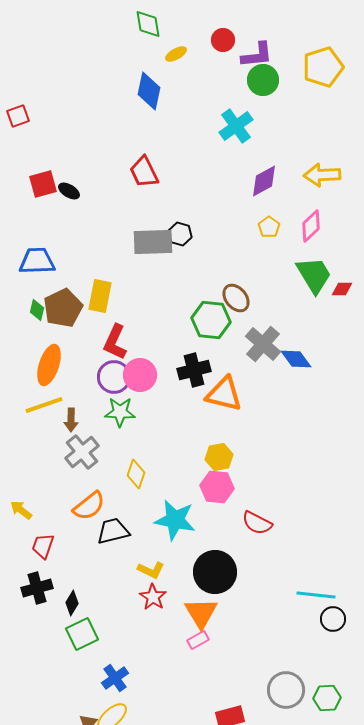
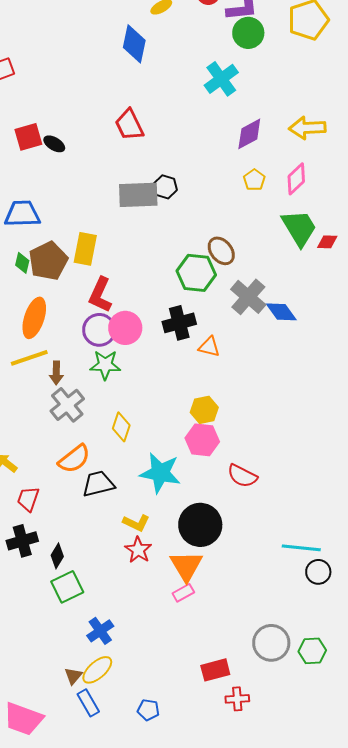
orange triangle: (224, 394) -> (209, 347), size x0.6

